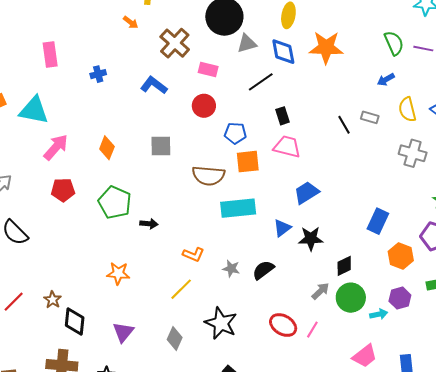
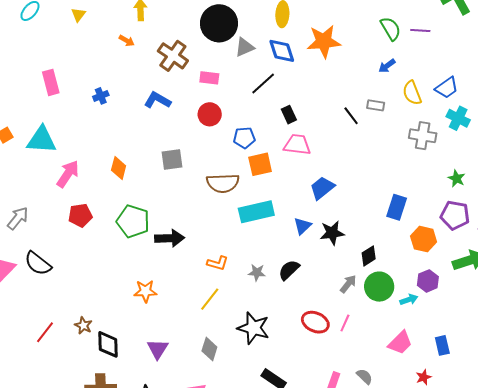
black arrow: (149, 224) -> (170, 238), size x1.6

